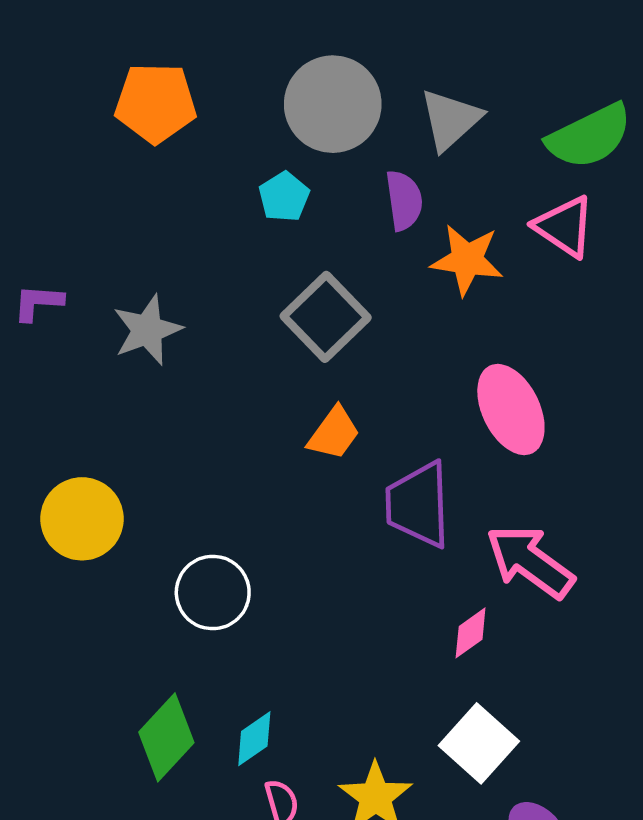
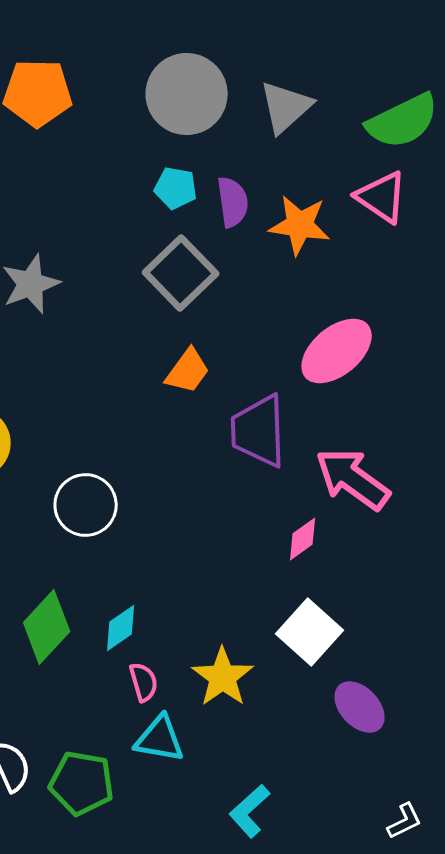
cyan pentagon: (284, 197) -> (176, 188), moved, turned -30
purple semicircle: (404, 200) -> (233, 202), moved
pink ellipse: (511, 410) -> (337, 351), turned 76

